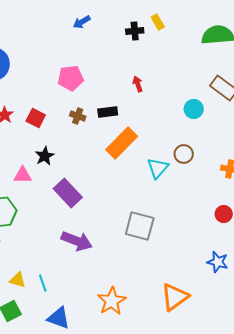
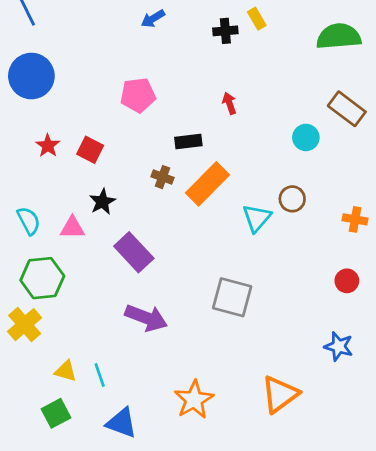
brown cross: (78, 116) -> (162, 177), moved

